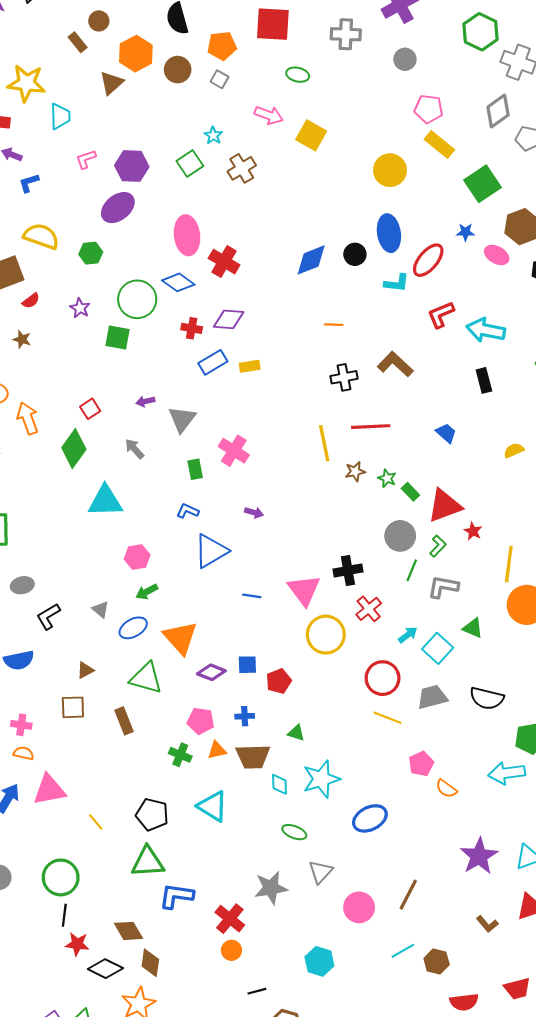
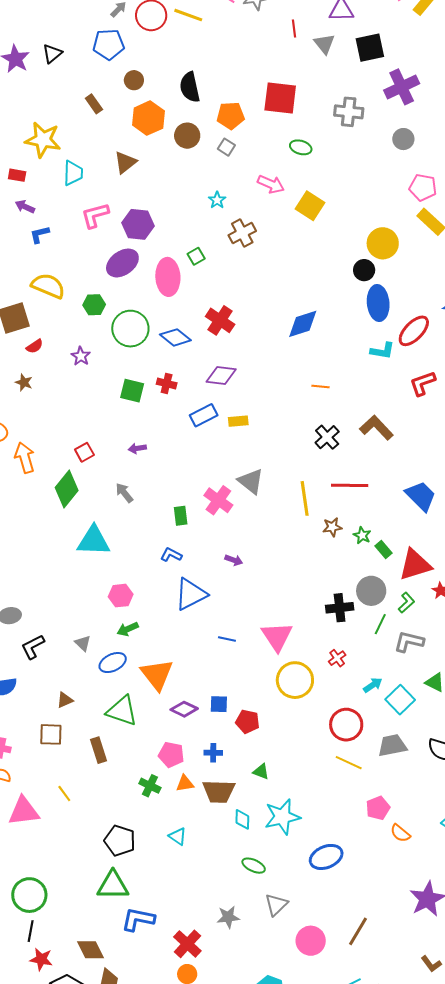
brown circle: (99, 21) -> (134, 80), moved
brown triangle: (112, 83) -> (125, 162), moved
pink L-shape: (86, 159) -> (95, 215), size x1.4
green square: (190, 164) -> (196, 256), moved, size x0.7
pink ellipse: (187, 235) -> (168, 277), moved
black circle: (355, 254) -> (364, 270), moved
green circle: (137, 299) -> (130, 329), moved
red cross: (192, 328) -> (167, 383), moved
green square: (117, 337) -> (132, 391), moved
black cross: (344, 377) -> (327, 437), turned -35
gray triangle: (182, 419) -> (251, 481), moved, turned -32
blue trapezoid: (446, 433) -> (421, 496), size x1.6
black cross: (348, 571) -> (340, 608), moved
red cross: (369, 609) -> (337, 658), size x0.7
red pentagon: (279, 681) -> (248, 722), turned 30
cyan triangle: (213, 806) -> (178, 836), size x0.6
yellow line: (96, 822) -> (64, 793), moved
gray star: (271, 888) -> (228, 917), size x0.7

